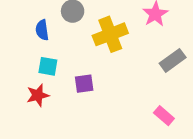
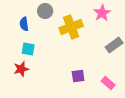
purple square: (84, 84) -> (78, 76), moved

